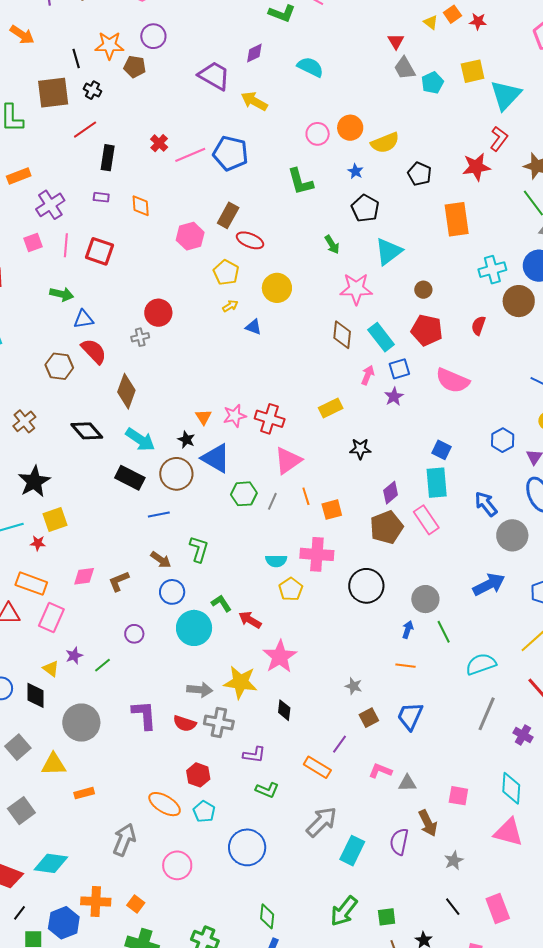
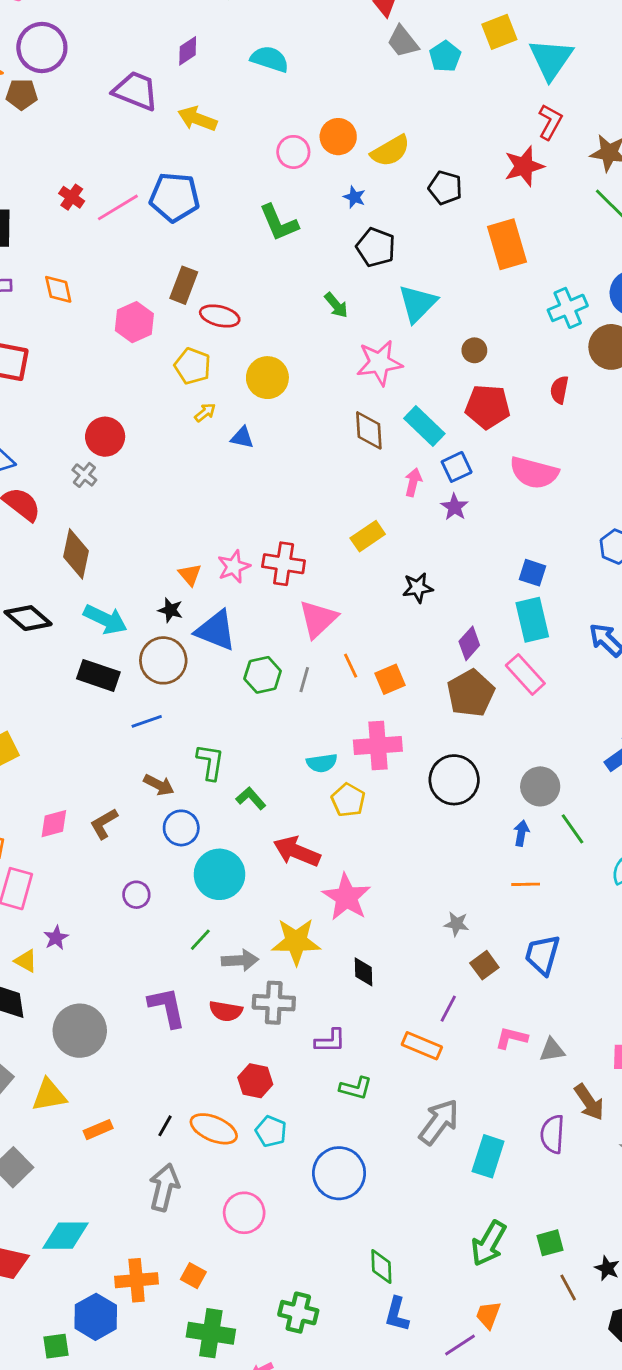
purple circle: (153, 36) -> (42, 47), size x1.4
gray cross: (140, 337) -> (84, 475), turned -30
green L-shape: (221, 603) -> (251, 798), moved
red arrow: (250, 620) -> (297, 851), size x1.4
green line: (102, 665) -> (200, 940), moved
black line: (20, 913) -> (165, 1126), moved

